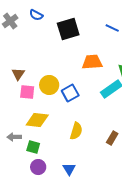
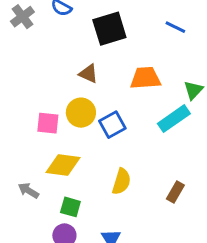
brown triangle: (18, 74) -> (88, 74), moved, turned -40
gray arrow: (14, 137) -> (28, 190), turned 32
green square: (33, 147) -> (70, 207), moved

